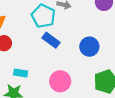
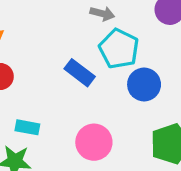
cyan pentagon: (43, 16) -> (119, 49), moved

